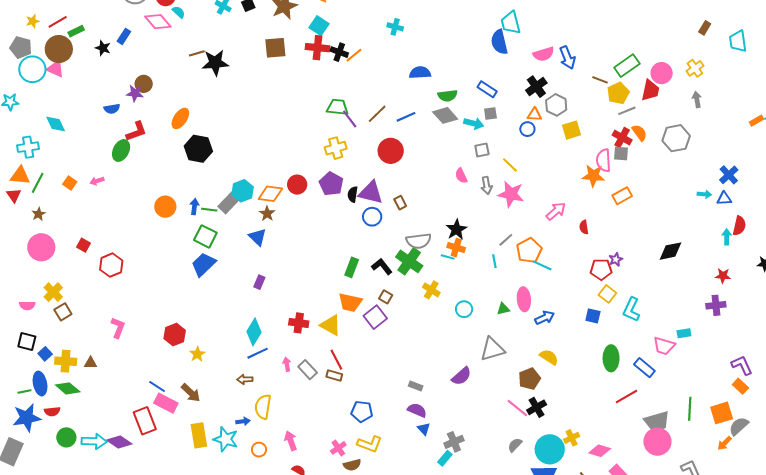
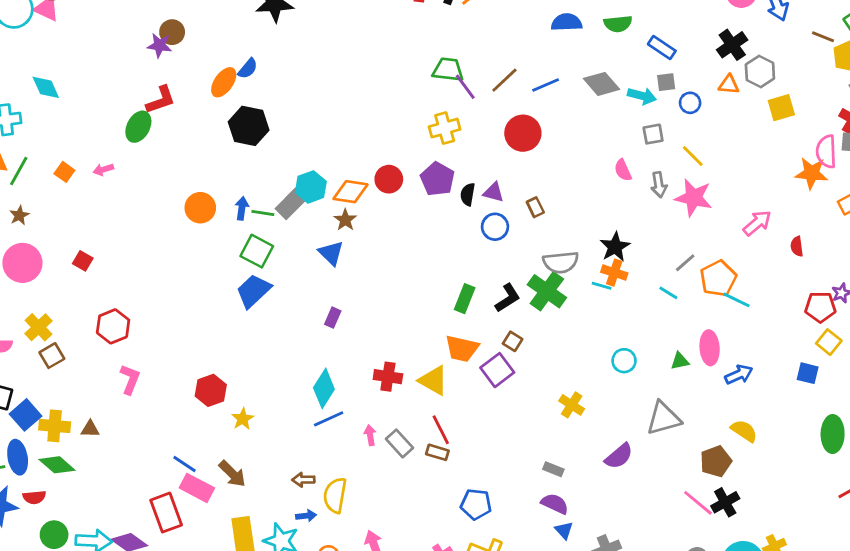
green semicircle: (448, 96) -> (618, 24), moved
blue semicircle: (112, 109) -> (248, 69), moved, turned -42
blue circle: (527, 129) -> (690, 103), moved
purple triangle: (371, 193) -> (494, 192), size x0.6
cyan line: (494, 261) -> (668, 293), turned -48
red hexagon: (111, 265) -> (113, 326), moved
black L-shape: (382, 266) -> (508, 298), turned 95
yellow cross: (431, 290) -> (572, 405), moved
blue square: (45, 354) -> (25, 415), size x1.5
brown arrow: (245, 379) -> (303, 480), moved

